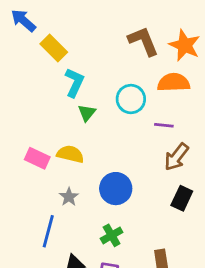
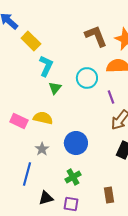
purple line: (164, 125) -> (111, 97), turned 64

